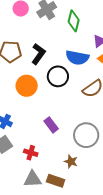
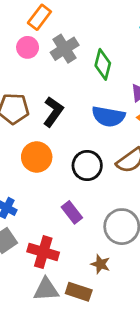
black circle: (58, 76) -> (87, 166), moved
red cross: (31, 153) -> (43, 252), size x1.5

